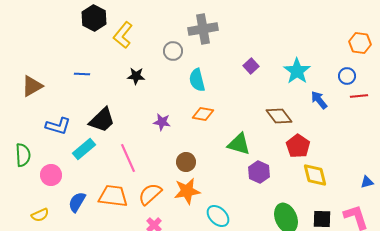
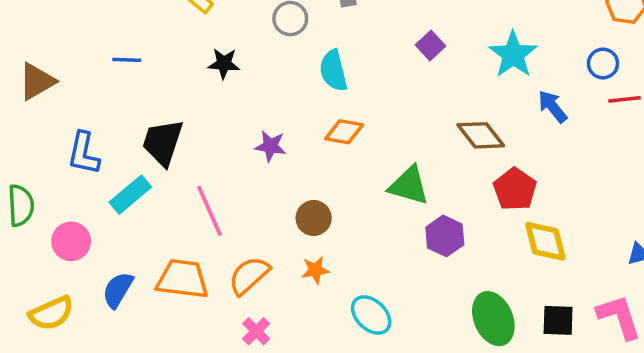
black trapezoid: (102, 120) -> (163, 143), turned 152
blue L-shape: (58, 126) -> (84, 153), turned 85
orange star: (187, 191) -> (315, 270), size x0.6
yellow semicircle: (40, 215) -> (51, 313), size x1.4

